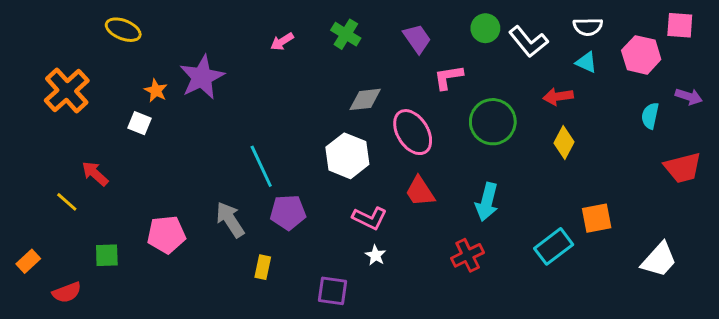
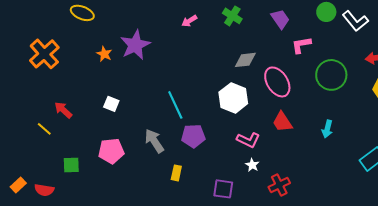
white square: (140, 123) -> (111, 104), moved
cyan arrow: (487, 202) -> (327, 129), size x0.7
red cross: (468, 255) -> (279, 185), moved
orange rectangle: (28, 261) -> (18, 185), moved
red semicircle: (67, 292) -> (44, 190), turned 30

